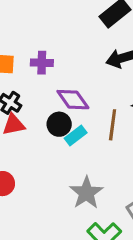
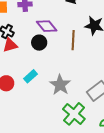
cyan rectangle: (76, 135) -> (30, 76), moved

